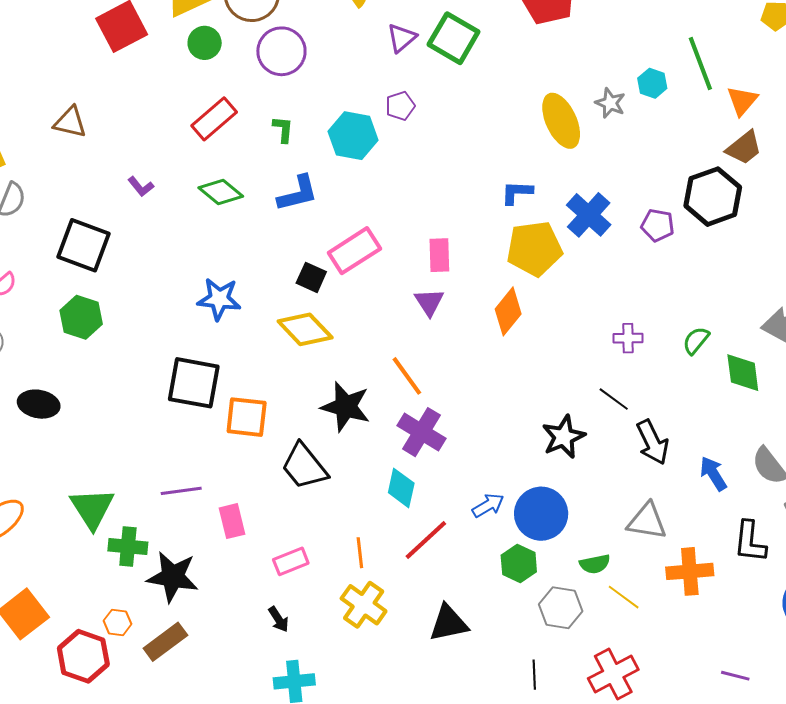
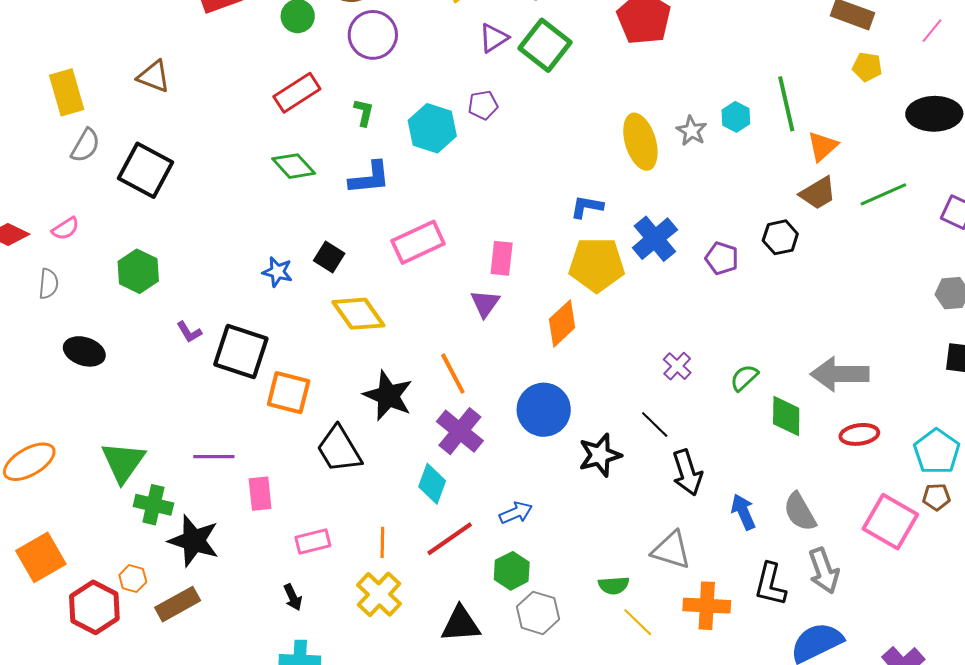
purple L-shape: (141, 187) -> (189, 332), moved
black hexagon: (713, 197) -> (780, 237), size x0.6
black square: (83, 245) -> (145, 170), moved
black square: (311, 277) -> (329, 257), moved
blue star: (219, 299) -> (277, 272), size x0.7
purple cross: (628, 338) -> (677, 366), turned 36
blue circle: (541, 514) -> (544, 410), moved
green hexagon: (519, 564) -> (512, 571), moved
gray hexagon: (561, 608) -> (538, 613), moved

